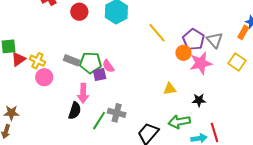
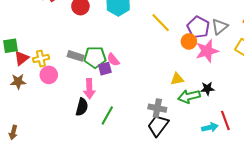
gray triangle: (215, 40) -> (220, 27), turned 36
yellow cross: (37, 61) -> (41, 58), turned -35
brown star: (11, 113) -> (18, 82), moved
gray cross: (117, 113) -> (157, 108), moved
green arrow: (179, 122) -> (189, 96), moved

